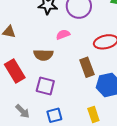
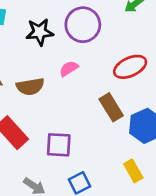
brown semicircle: (43, 55) -> (30, 87), moved

